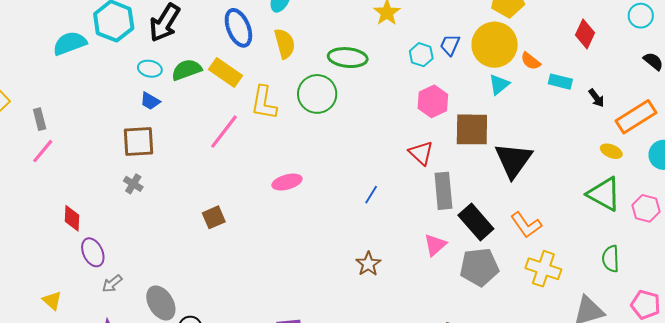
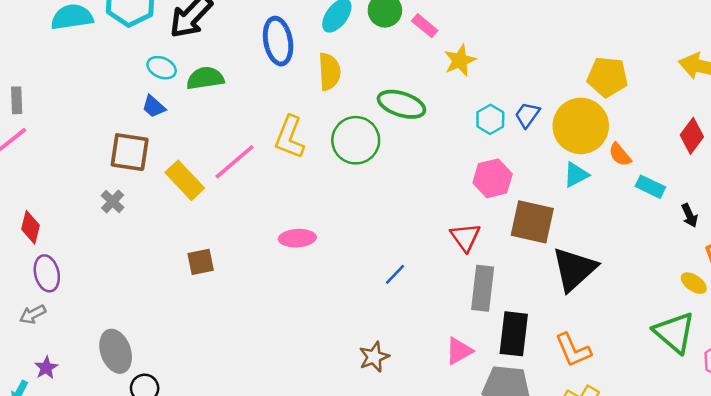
yellow rectangle: (225, 73) -> (185, 180), moved
black rectangle: (476, 222) -> (514, 334), turned 36
gray arrow: (112, 284) -> (33, 314), moved

